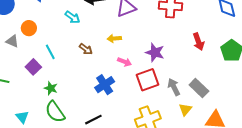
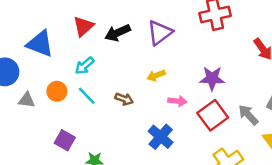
cyan arrow: (73, 17) -> (85, 66), moved, turned 119
orange circle: (29, 28) -> (57, 91), moved
gray triangle: (12, 41) -> (27, 100), moved
cyan line: (50, 52) -> (87, 96), moved

